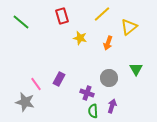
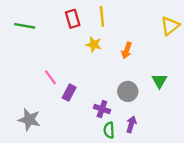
yellow line: (102, 14) -> (102, 16), moved, turned -54
green line: (21, 22) -> (25, 26), turned -30
yellow triangle: (129, 27) -> (170, 26), moved
pink line: (36, 84) -> (50, 77), moved

